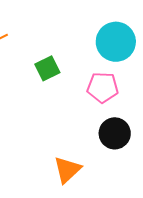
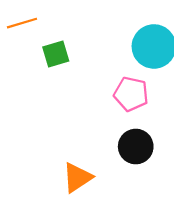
green square: (47, 68) -> (56, 54), moved

